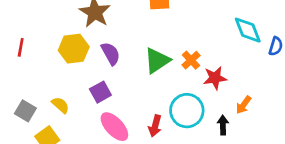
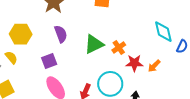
yellow hexagon: (74, 49) -> (21, 34), moved
yellow semicircle: (60, 105) -> (11, 57), moved
orange arrow: (244, 105) -> (154, 66), moved

